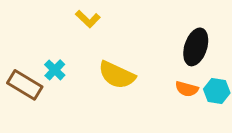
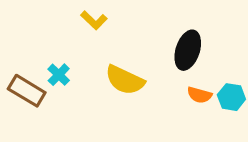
black ellipse: (196, 47) -> (188, 50), moved

